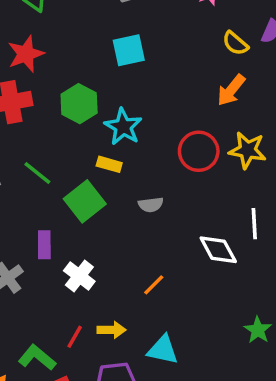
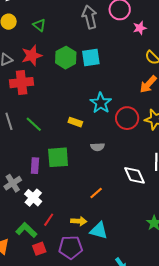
green hexagon: (79, 104) -> (66, 58), moved
cyan star: (123, 127) -> (101, 103), moved
green square: (85, 201) -> (58, 157), moved, turned 30
white cross: (79, 276) -> (33, 198), moved
yellow arrow: (112, 330) -> (79, 221), moved

